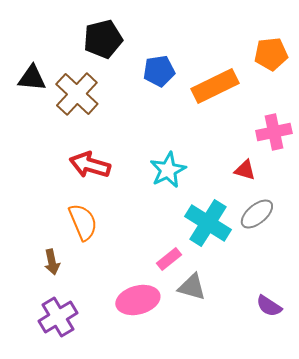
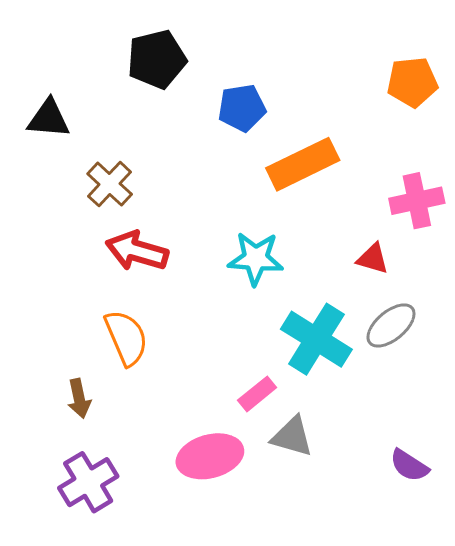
orange rectangle: (215, 86) -> (303, 164), moved
brown cross: (77, 94) -> (110, 184), moved, size x0.7
cyan star: (168, 170) -> (256, 259), turned 30

